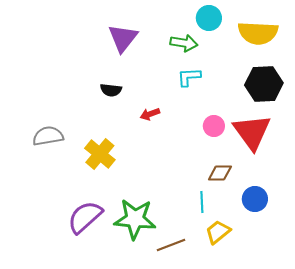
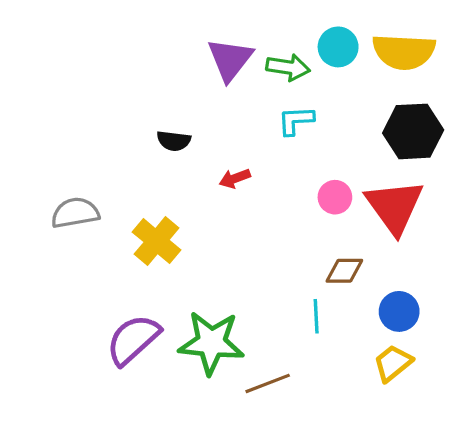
cyan circle: (209, 18) -> (338, 47), moved
purple triangle: (123, 38) -> (230, 59), moved
yellow trapezoid: (218, 232) -> (393, 363), moved

